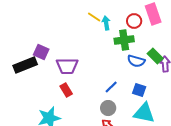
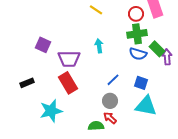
cyan arrow: (106, 23) -> (99, 46), moved
green cross: (124, 40) -> (137, 34), moved
black rectangle: (25, 65) -> (27, 83), moved, size x0.6
red rectangle: (66, 90) -> (68, 83), size x1.5

